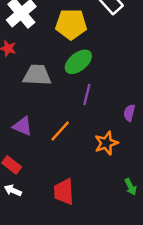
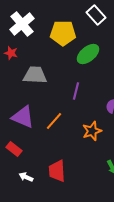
green ellipse: (78, 62) -> (88, 54), moved
purple triangle: (23, 126) -> (23, 117), size x1.4
white arrow: (13, 190) -> (26, 177), moved

